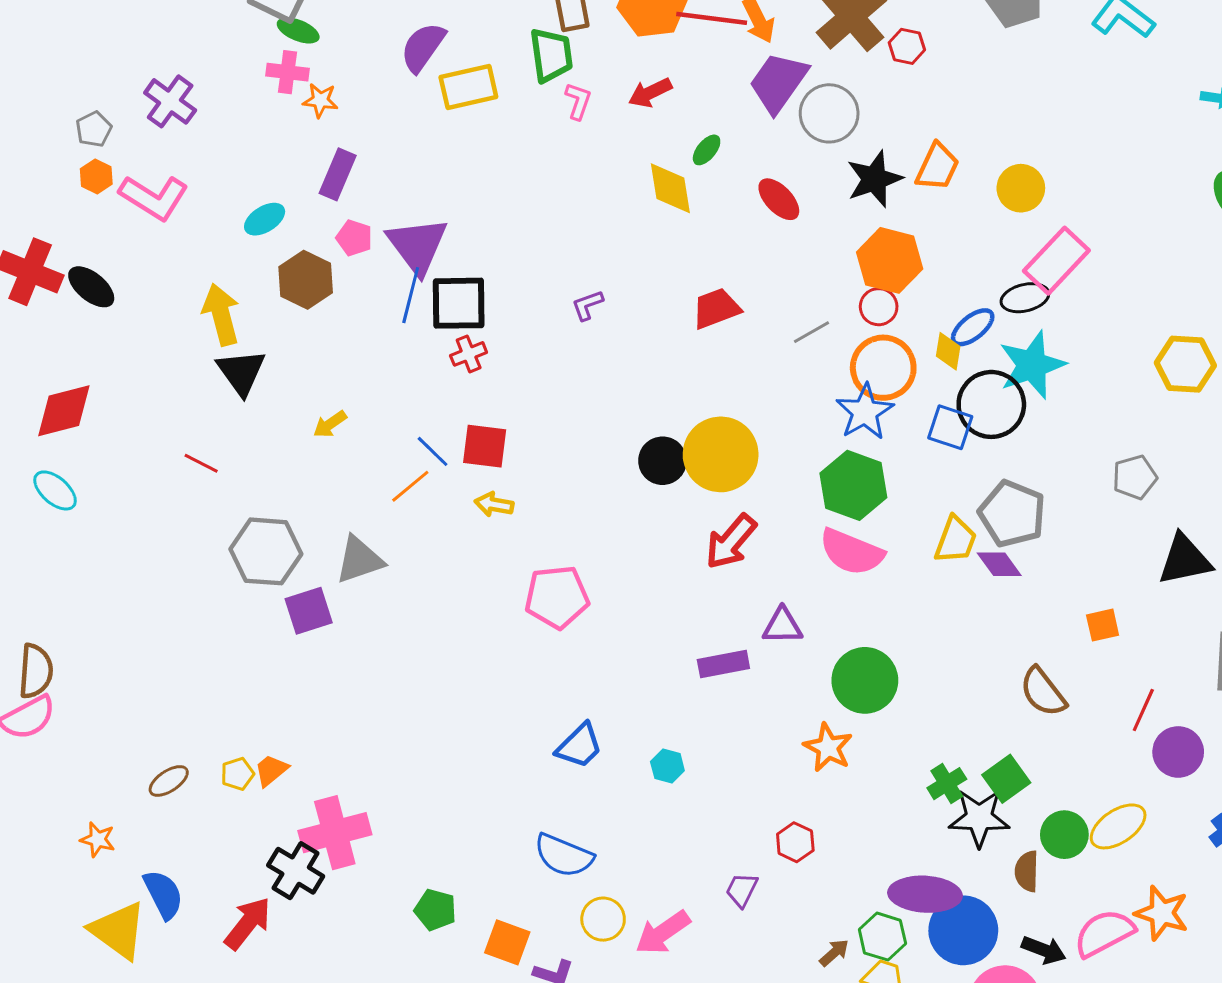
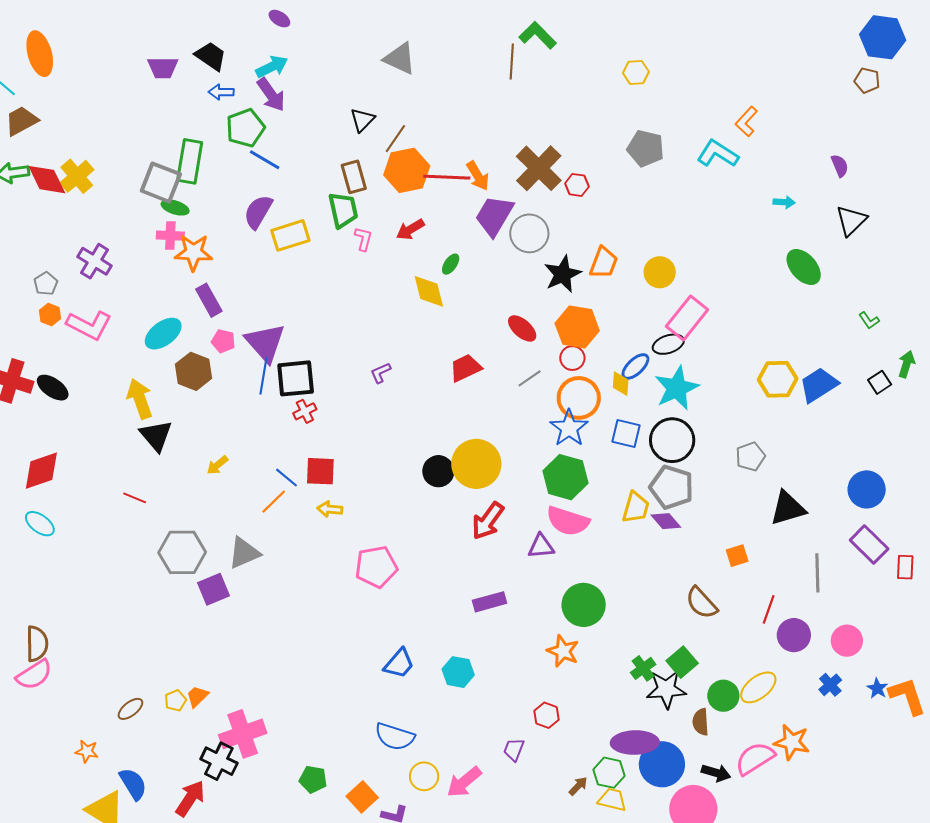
orange star: (320, 100) -> (193, 252), size x1.6
purple rectangle: (338, 174) -> (209, 300), turned -48
red ellipse: (779, 199) -> (522, 328), moved
cyan ellipse: (265, 219) -> (163, 334), size x1.4
black circle: (991, 404) -> (672, 440), moved
purple triangle: (782, 626) -> (541, 546), moved
cyan hexagon: (667, 766) -> (458, 672), size x1.4
orange square: (507, 942) -> (362, 797), turned 32

